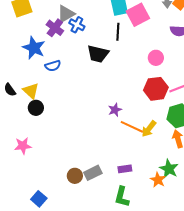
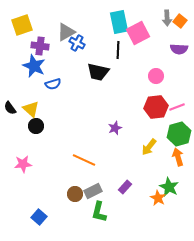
purple cross: (55, 28) -> (40, 46), moved, turned -30
orange line: (132, 127) -> (84, 160), moved
purple rectangle: (125, 169) -> (125, 187), turned -40
green L-shape: (122, 197) -> (99, 212), moved

